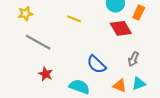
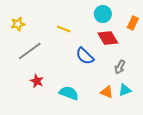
orange rectangle: (139, 13) -> (133, 23), moved
gray line: (38, 42) -> (30, 51), turned -65
blue semicircle: (96, 64) -> (85, 56), moved

